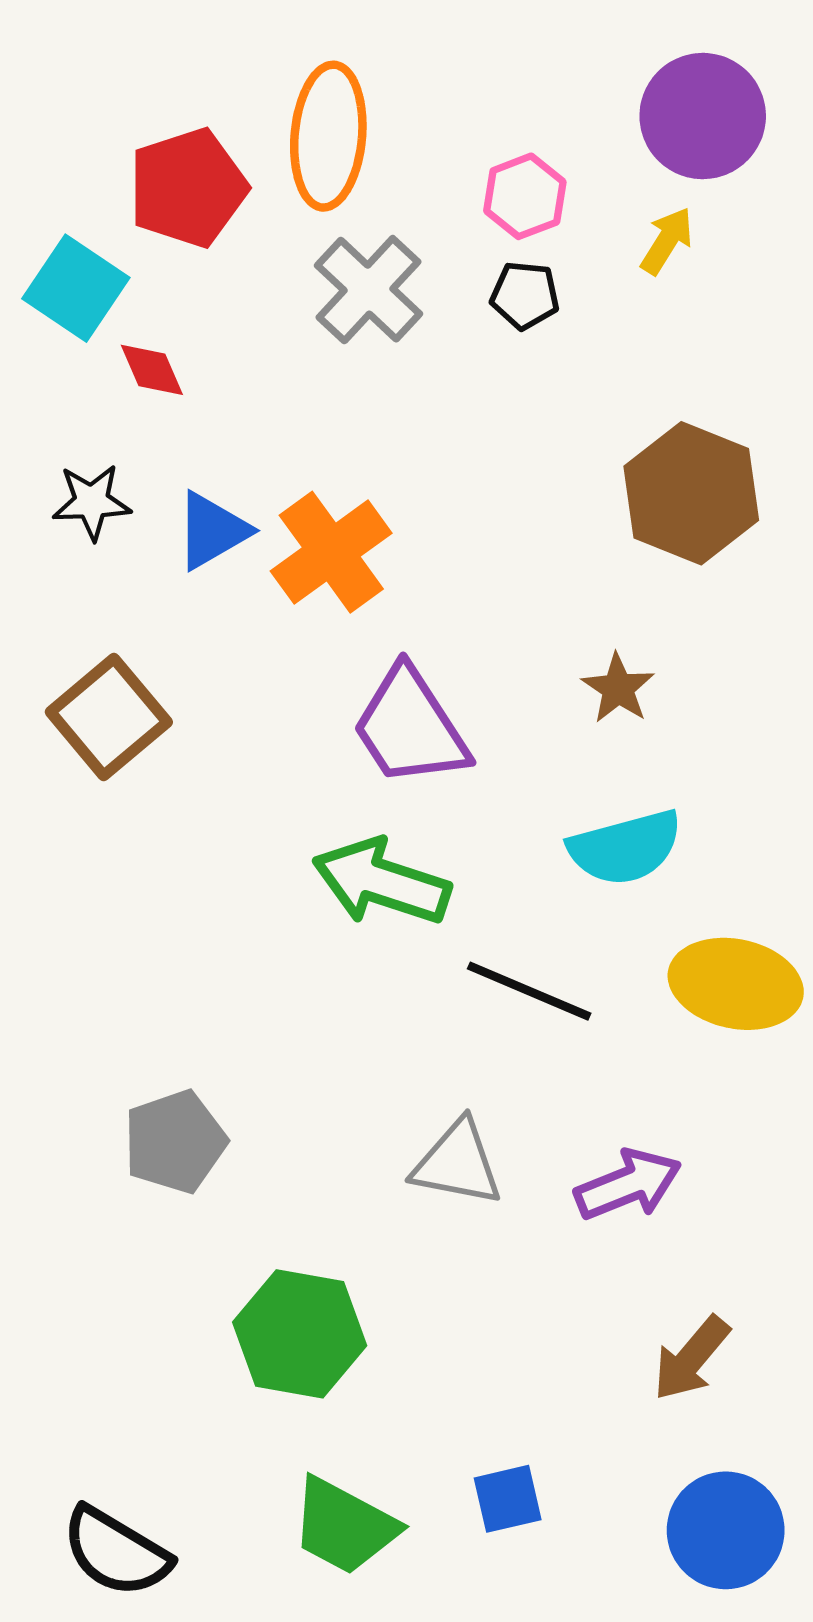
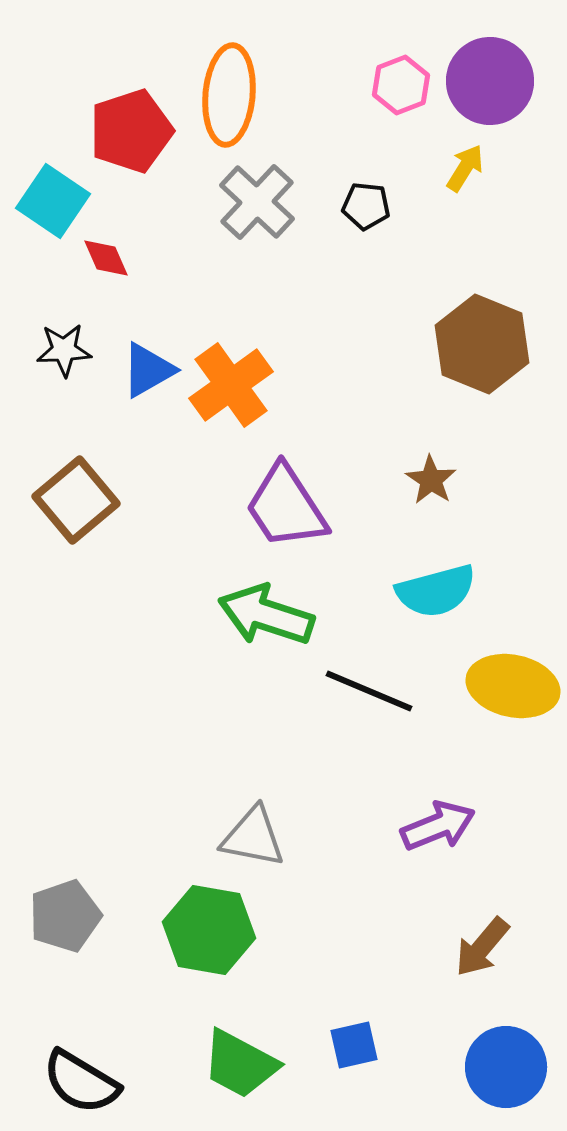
pink hexagon: (525, 196) -> (401, 85), moved
gray pentagon: (175, 1142) -> (65, 916), moved
gray triangle: (457, 1163) -> (253, 837), moved

